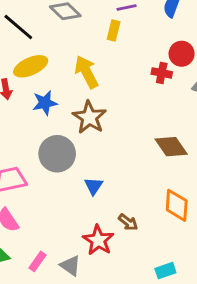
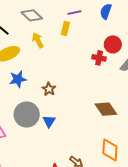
yellow arrow: (86, 72) -> (38, 40), moved, size x0.7
brown star: (89, 117) -> (49, 89), size x0.6
blue triangle: (94, 186) -> (49, 121), moved

